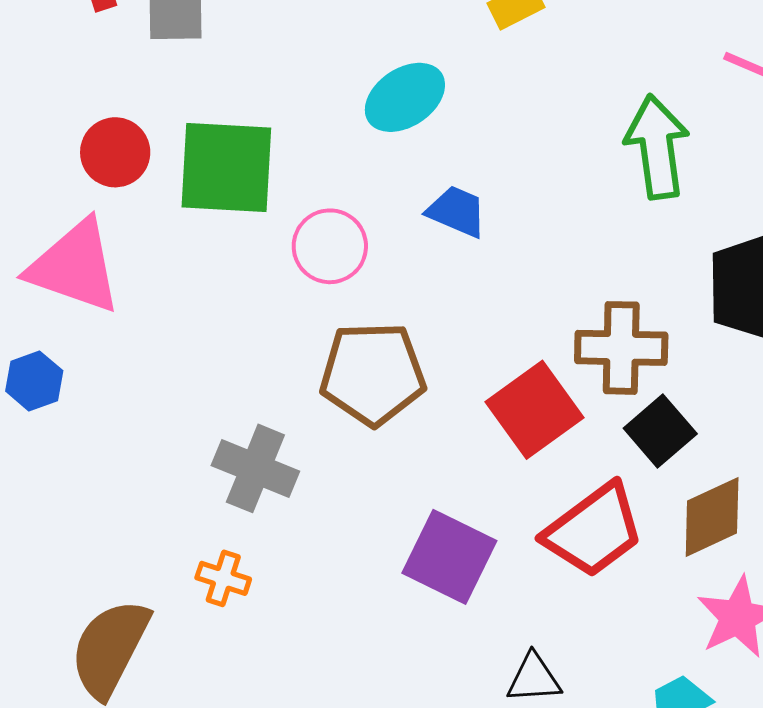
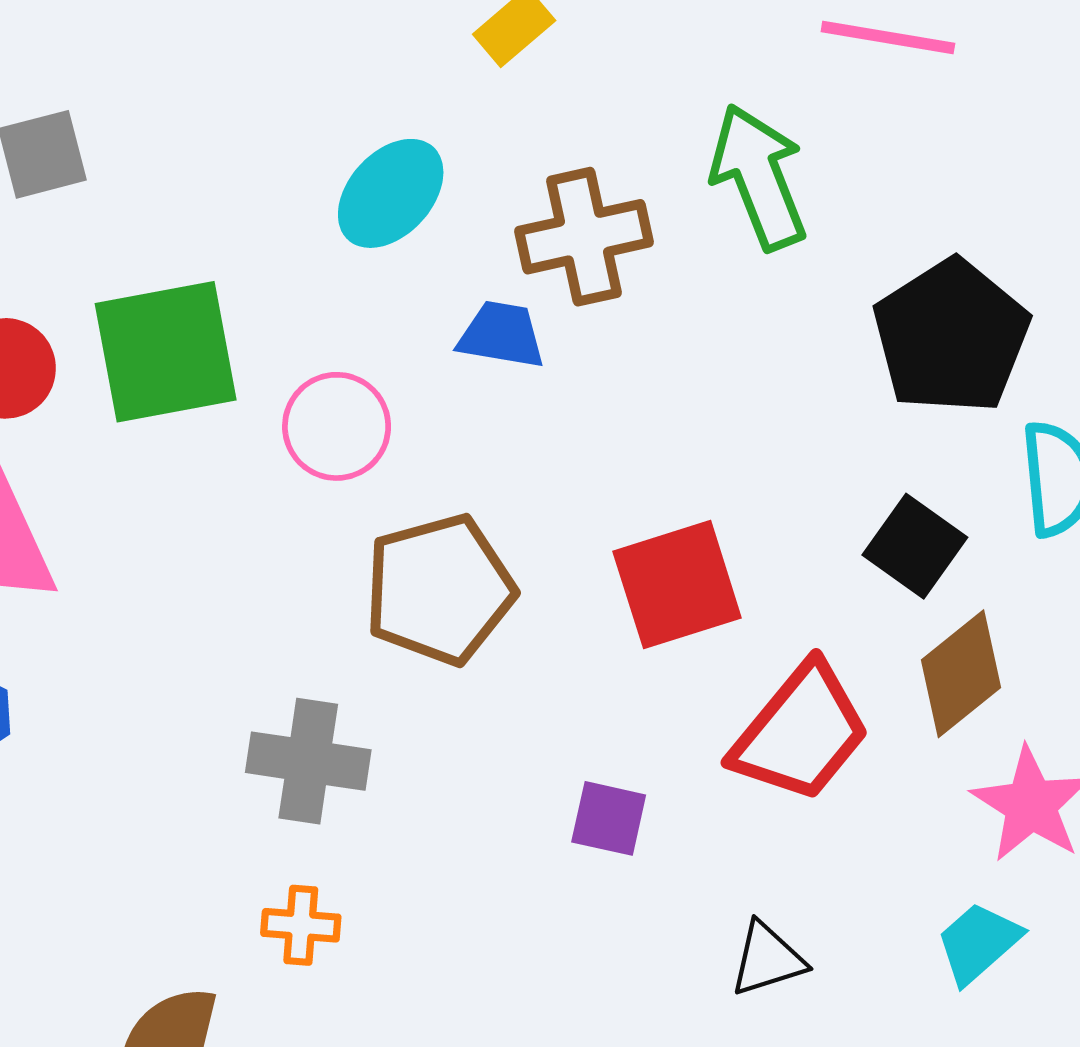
brown cross: (621, 348) -> (584, 237), moved
red square: (534, 410) -> (677, 585), turned 32
black square: (660, 431) -> (915, 546), moved
purple square: (449, 557) -> (609, 818), size x0.6

